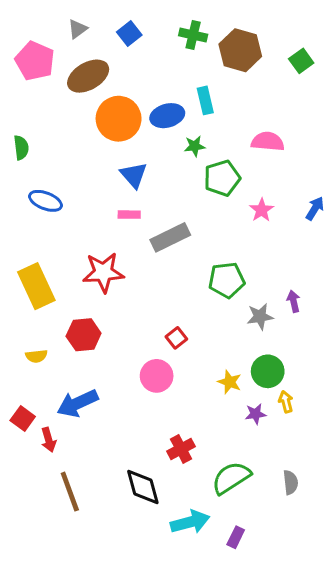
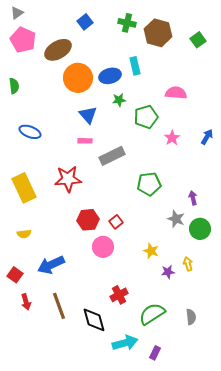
gray triangle: (77, 29) -> (17, 13), moved
green star: (195, 146) -> (119, 100), moved
green semicircle: (21, 148) -> (14, 86), moved
gray star: (260, 317) -> (176, 219), moved, turned 30
red hexagon: (84, 335) -> (88, 220), moved
green circle: (268, 371) -> (200, 229), moved
red arrow: (49, 440) -> (26, 302), moved
brown line: (70, 492) -> (59, 306), moved

